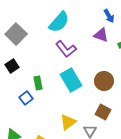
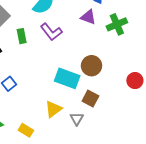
cyan rectangle: (71, 80) -> (67, 78), moved, turned -40
green rectangle: (38, 83) -> (22, 36), moved

